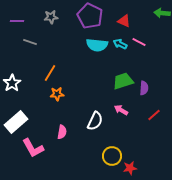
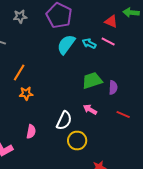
red triangle: (124, 21) -> (111, 22), moved
cyan semicircle: (97, 45) -> (66, 44), turned 120
red line: (154, 115) -> (123, 114), turned 64
yellow circle: (112, 156) -> (77, 140), moved

